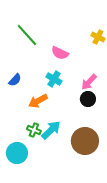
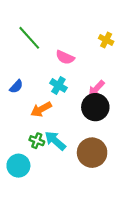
black circle: (88, 99) -> (95, 107), size x1.6
cyan arrow: (51, 130) -> (55, 141), turned -95

